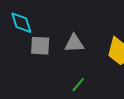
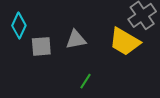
cyan diamond: (21, 23) -> (19, 26), turned 50

